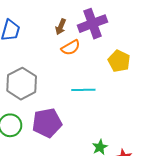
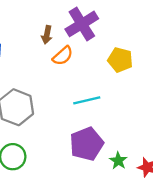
purple pentagon: (47, 123) -> (87, 144), moved

